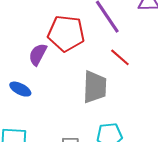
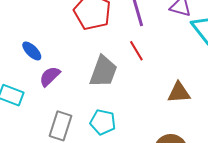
purple semicircle: (38, 54) -> (50, 76), moved

